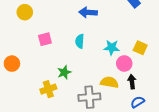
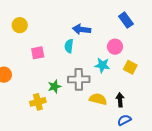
cyan semicircle: (80, 41) -> (69, 46), moved
pink circle: (124, 64) -> (115, 47), moved
gray cross: (89, 97) -> (79, 79), moved

